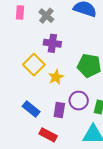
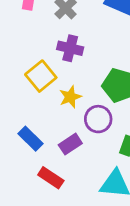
purple circle: (79, 101) -> (98, 119), moved
purple rectangle: (59, 110) -> (70, 144), turned 42

